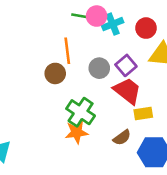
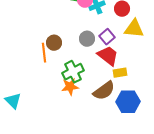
orange line: (67, 51) -> (44, 53), moved
green cross: (81, 112) -> (73, 72), turned 30
brown semicircle: (122, 138) -> (104, 91), size x1.6

